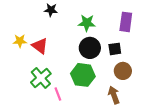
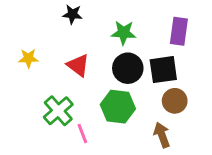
red triangle: (40, 46) -> (78, 65), moved
black square: (115, 49) -> (163, 70), size x1.5

